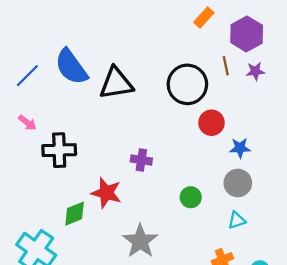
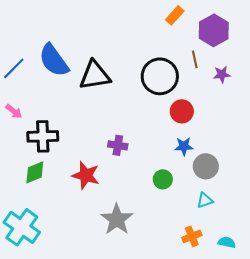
purple star: (255, 71) -> (222, 74), moved
blue star: (240, 148) -> (184, 146), moved
green diamond: (75, 214) -> (35, 172), moved

